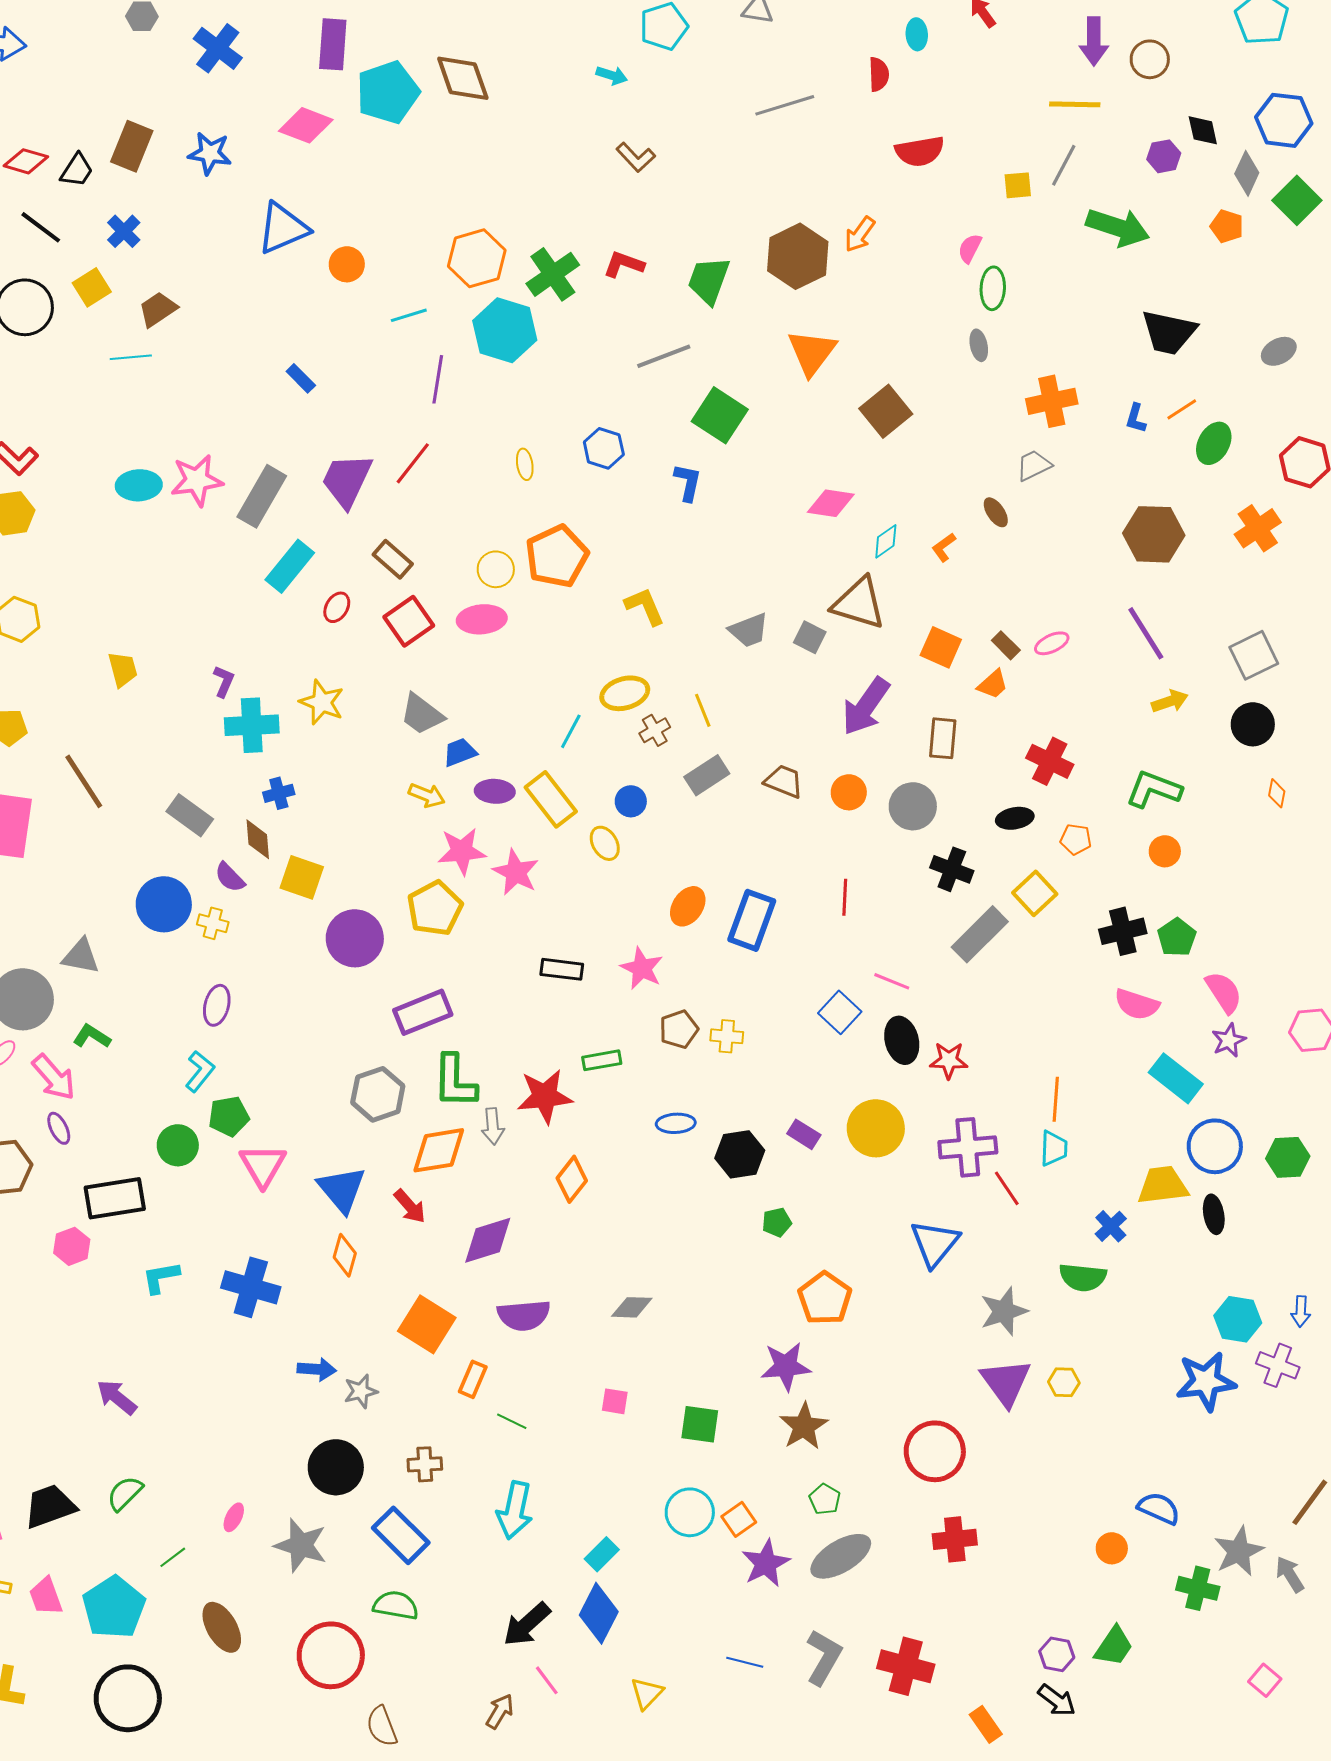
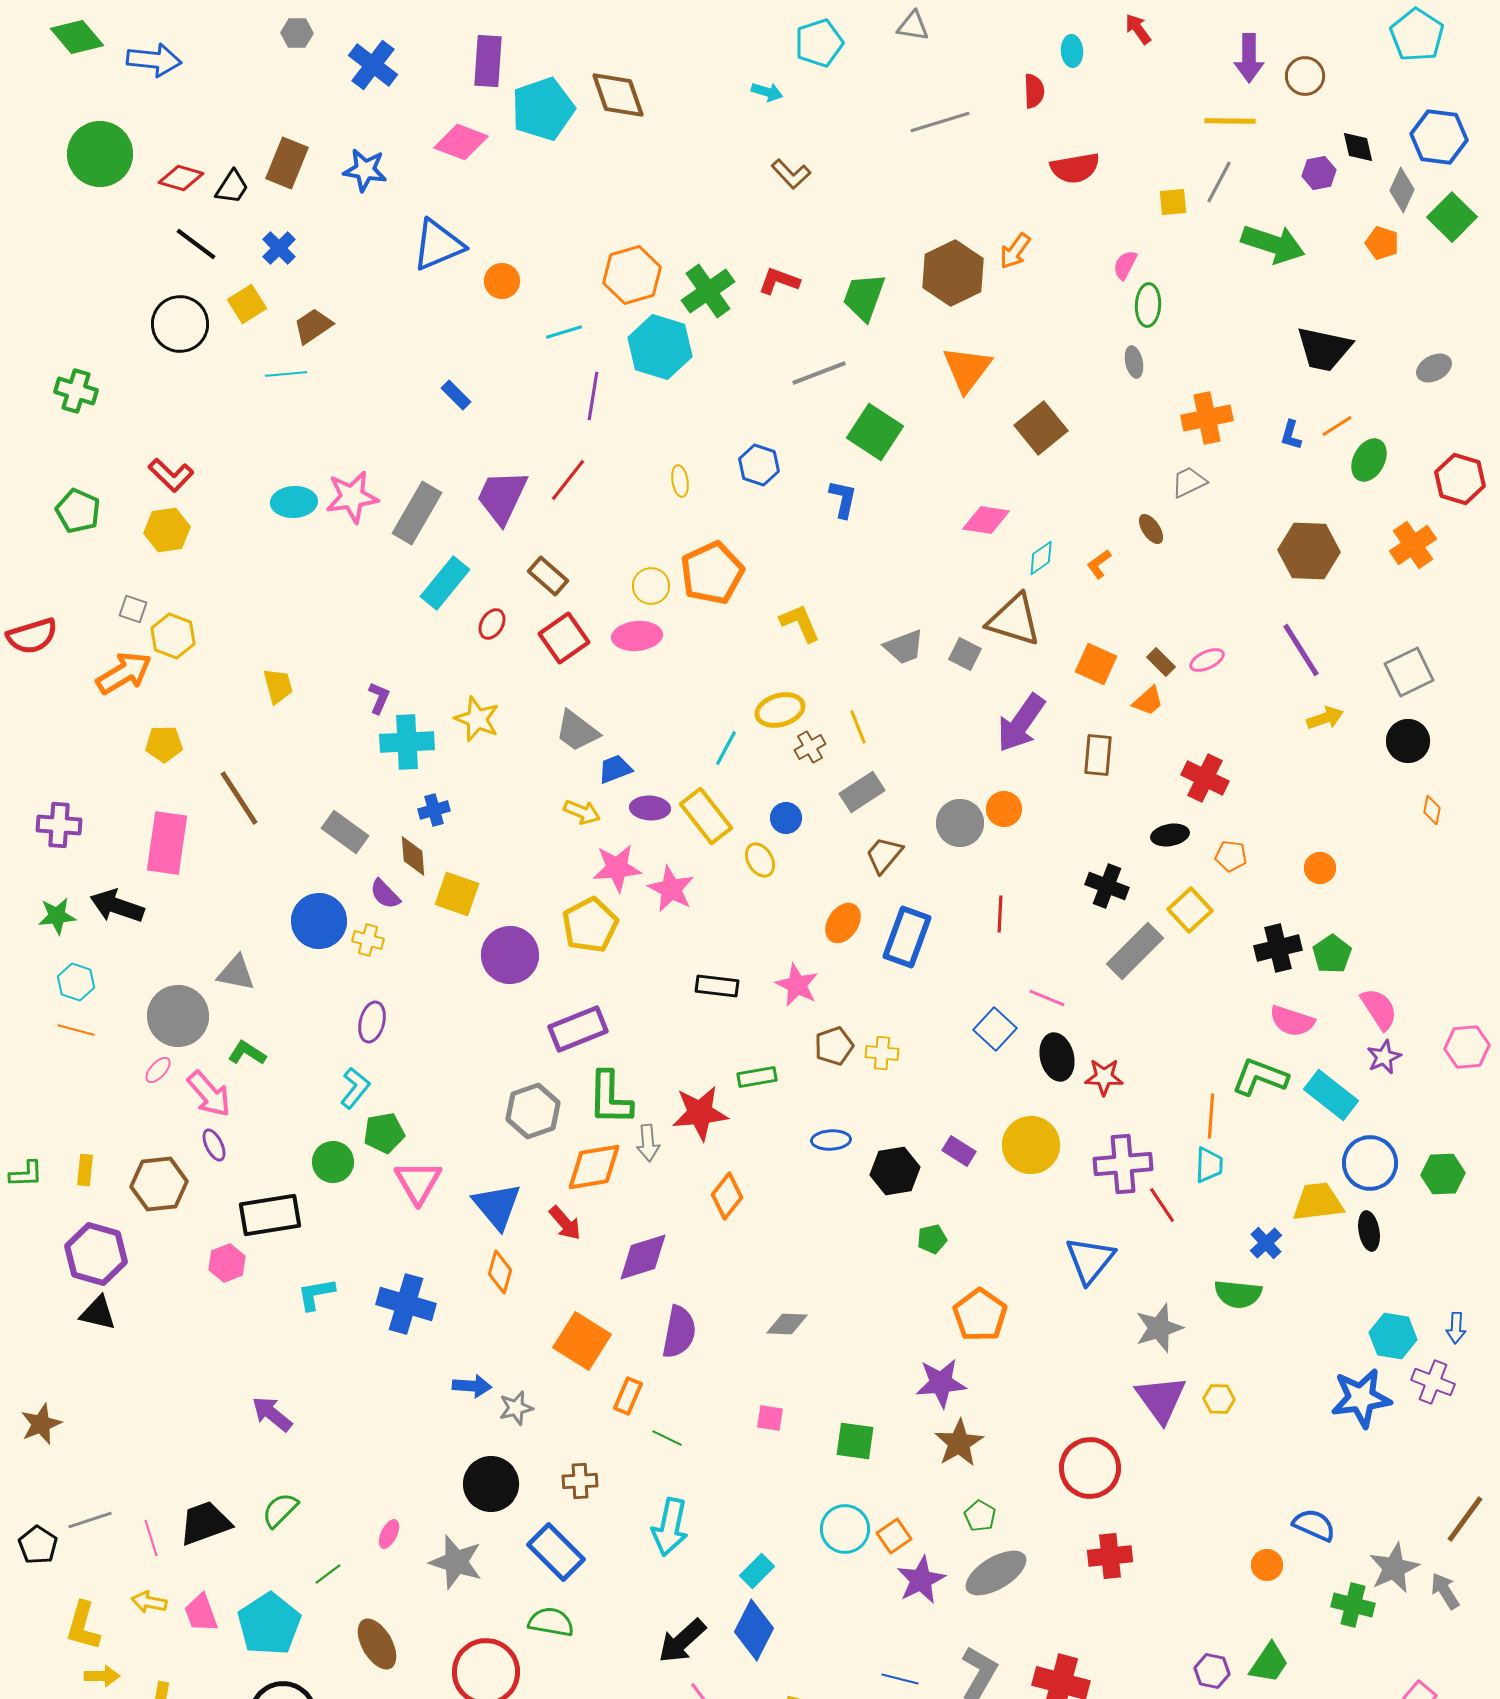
brown trapezoid: (784, 781) -> (884, 855), moved, turned -72
green L-shape: (1154, 789) -> (1260, 1077), moved
gray circle: (913, 806) -> (960, 823), moved
purple semicircle: (524, 1315) -> (679, 1332), turned -74

